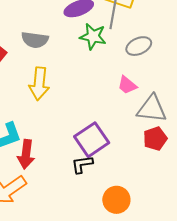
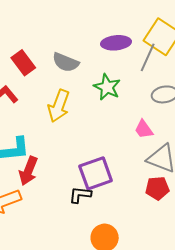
green star: (93, 36) -> (107, 87), moved

